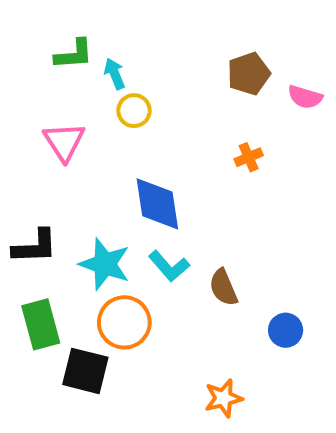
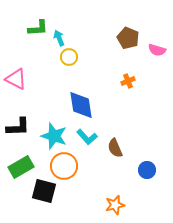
brown pentagon: (249, 74) -> (128, 38), turned -30
pink triangle: (64, 142) -> (16, 79), moved, turned -30
green rectangle: (41, 324) -> (21, 167), turned 75

